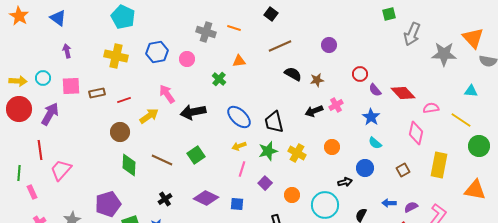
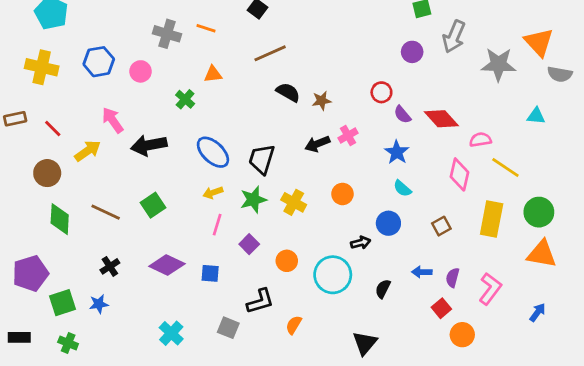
purple circle: (329, 45) -> (412, 52), moved
red line: (124, 100) -> (53, 129), turned 64
yellow line: (461, 120) -> (505, 168), moved
black trapezoid: (274, 122) -> (262, 159), turned 30
green circle: (479, 146) -> (539, 212), moved
purple semicircle: (411, 207) -> (453, 278), turned -48

